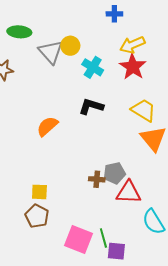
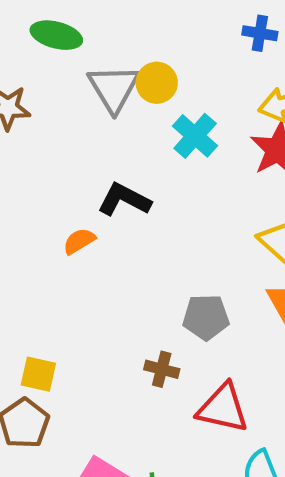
black L-shape: (91, 106) -> (124, 200), moved
orange semicircle: (47, 126) -> (79, 241), size x0.7
gray pentagon: (114, 173) -> (206, 317), moved

